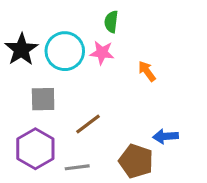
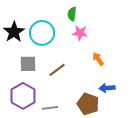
pink star: (102, 53) -> (80, 33), moved
orange arrow: (147, 71) -> (98, 59), moved
brown line: (88, 124) -> (57, 70), moved

